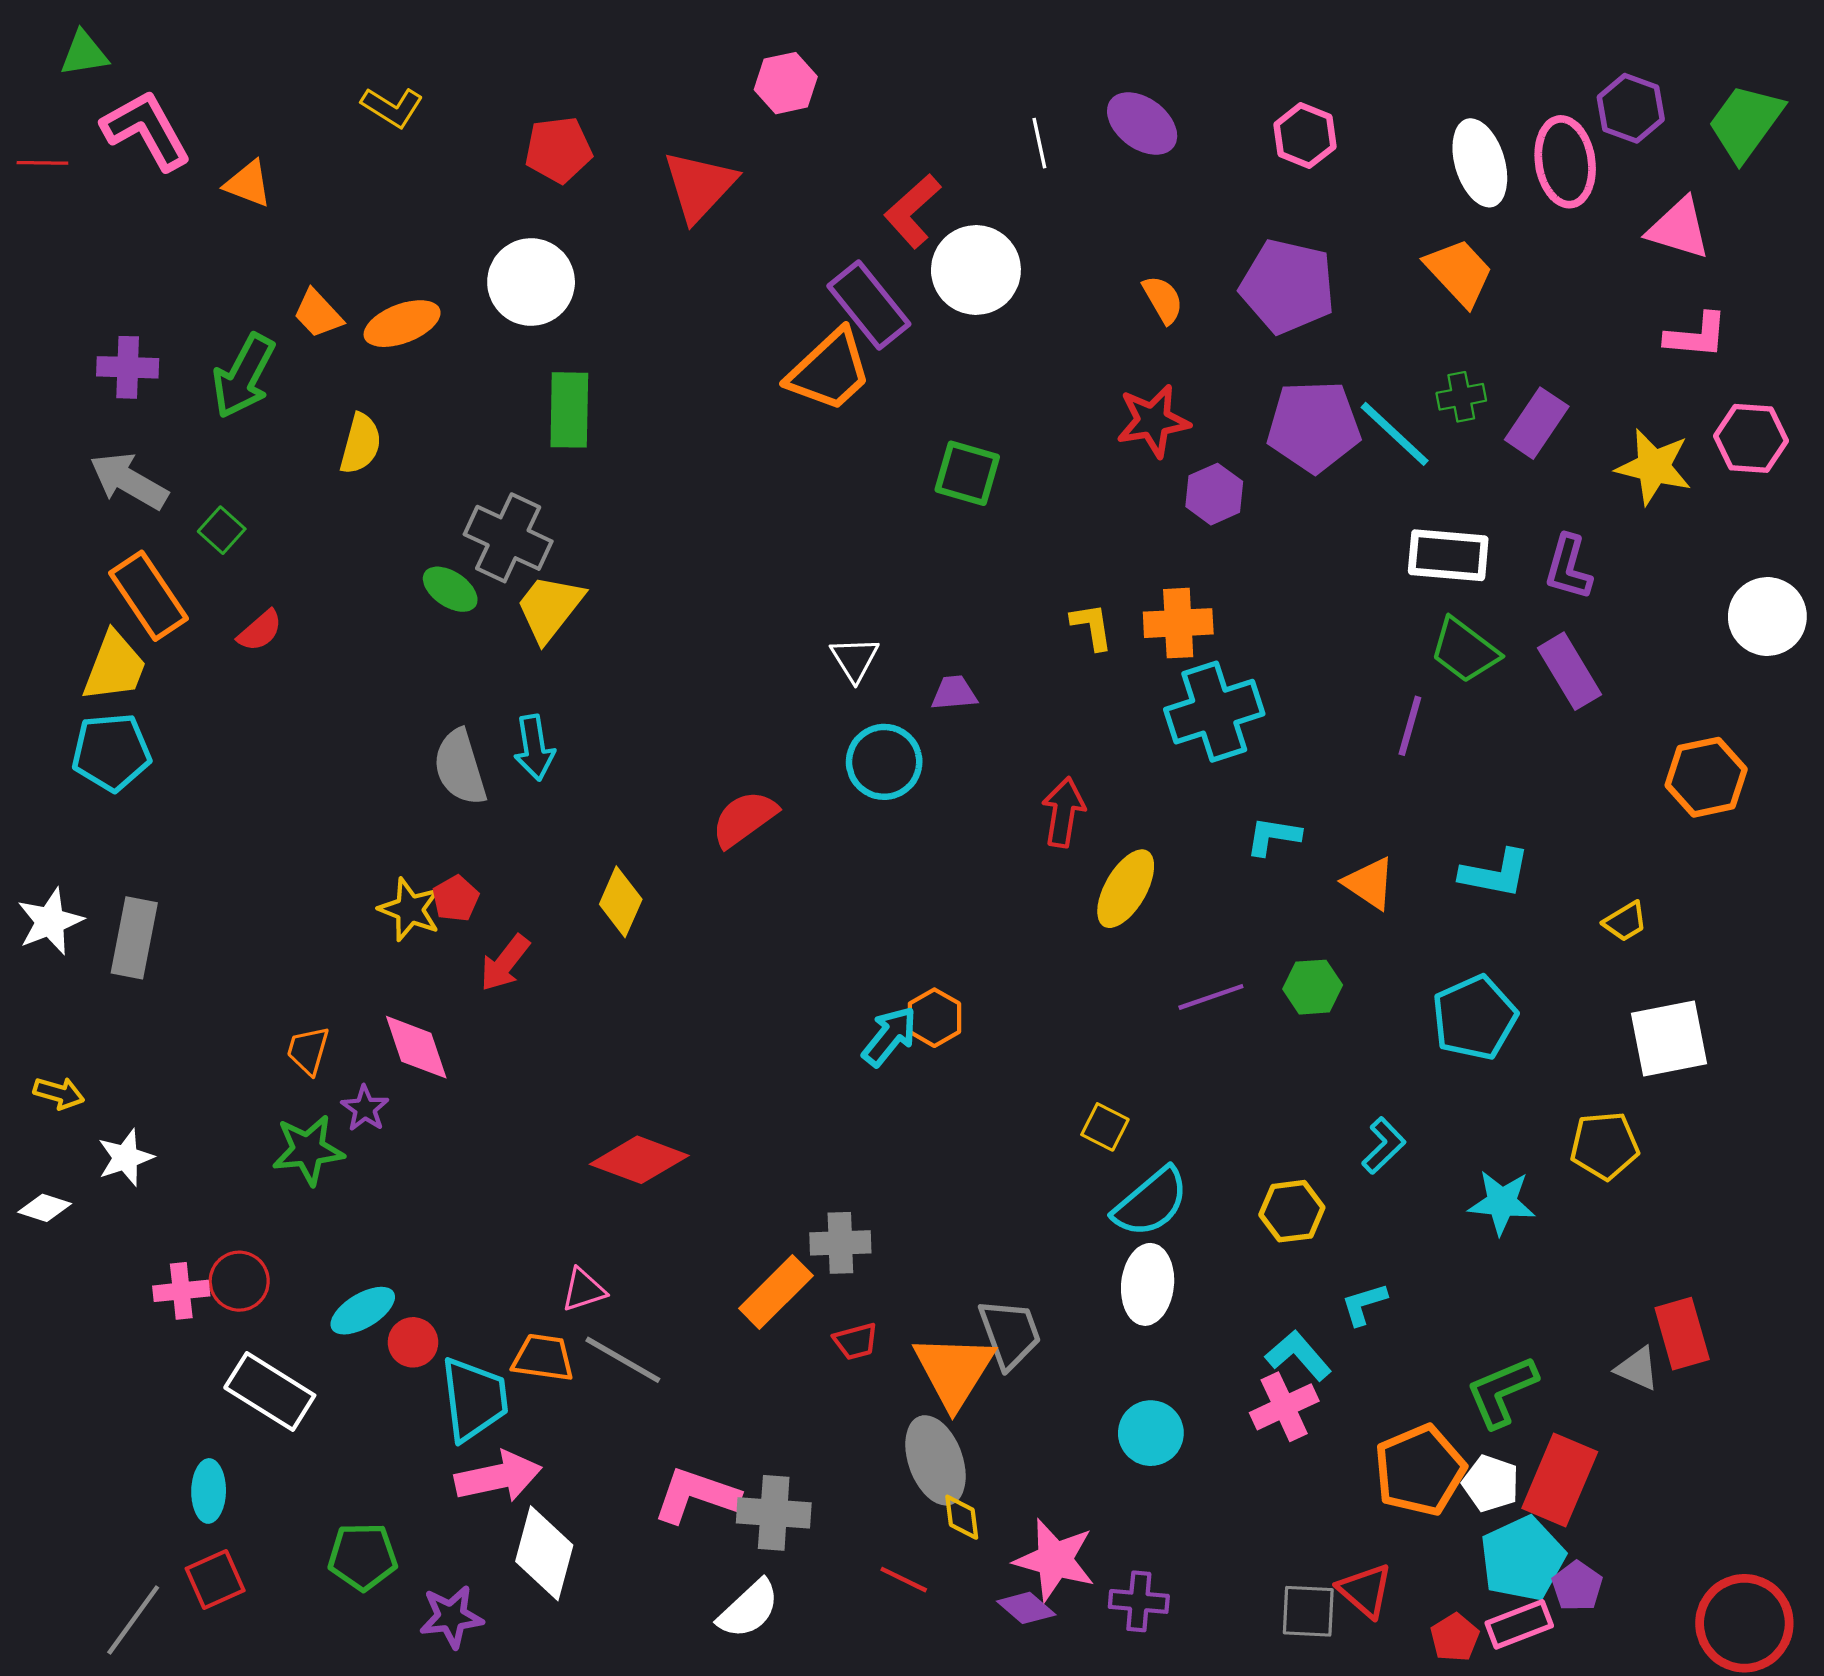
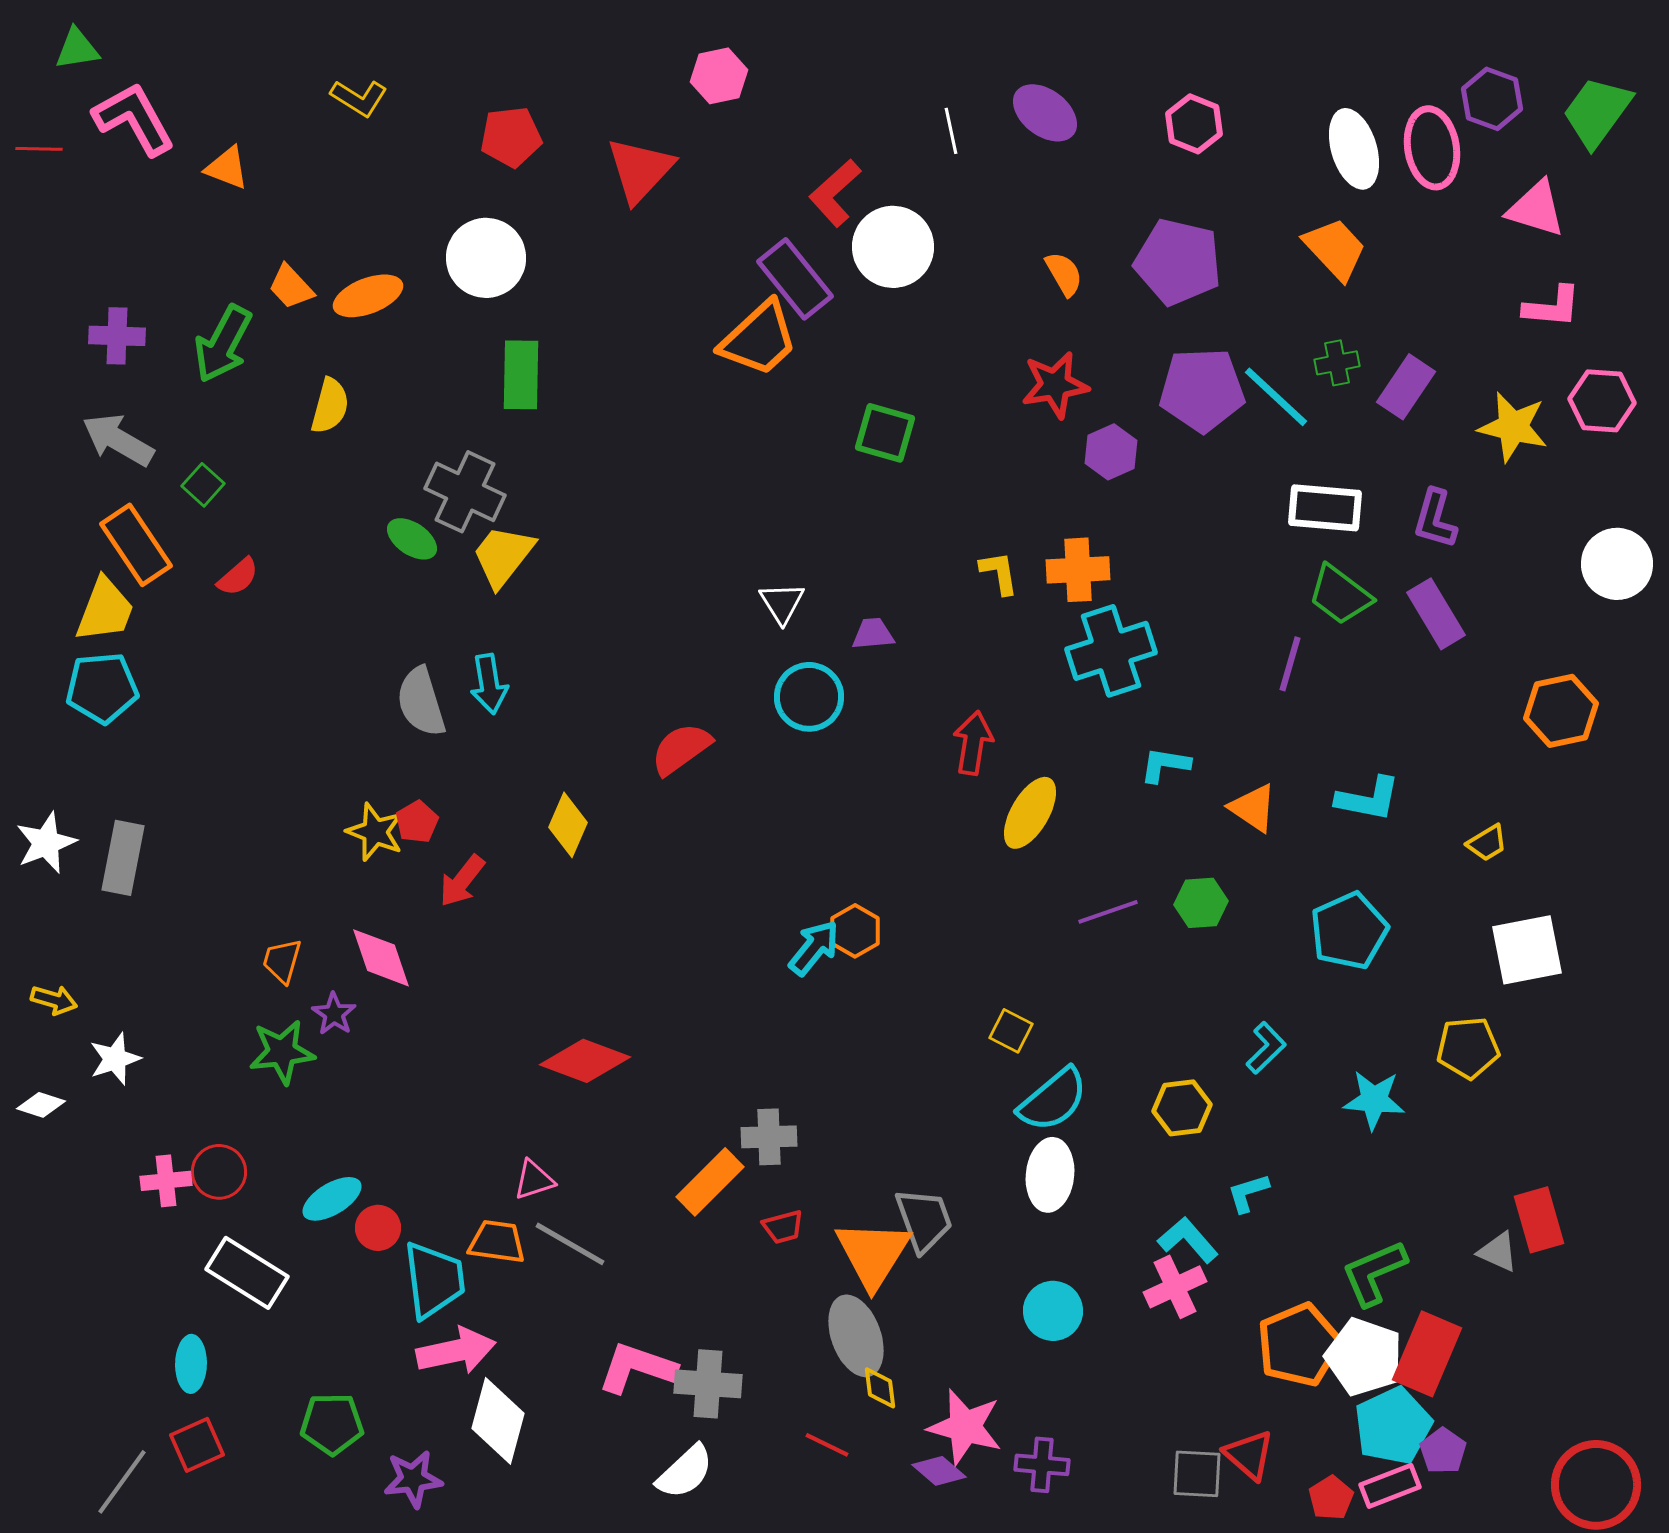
white pentagon: (1491, 1483) -> (1364, 1357), size x1.5

